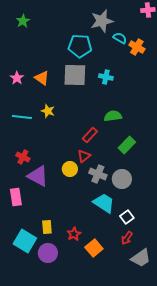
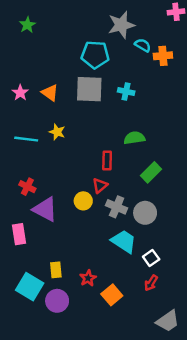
orange cross: (137, 47) -> (163, 56), turned -35
red rectangle: (90, 135) -> (107, 160), turned -42
gray trapezoid: (141, 258) -> (168, 321), moved

